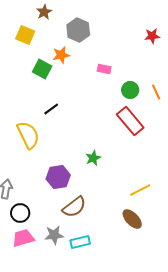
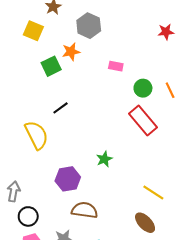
green square: (42, 69) -> (51, 66), turned 36
yellow line: (140, 190) -> (153, 192), turned 60
brown semicircle: (74, 207) -> (85, 210), turned -135

